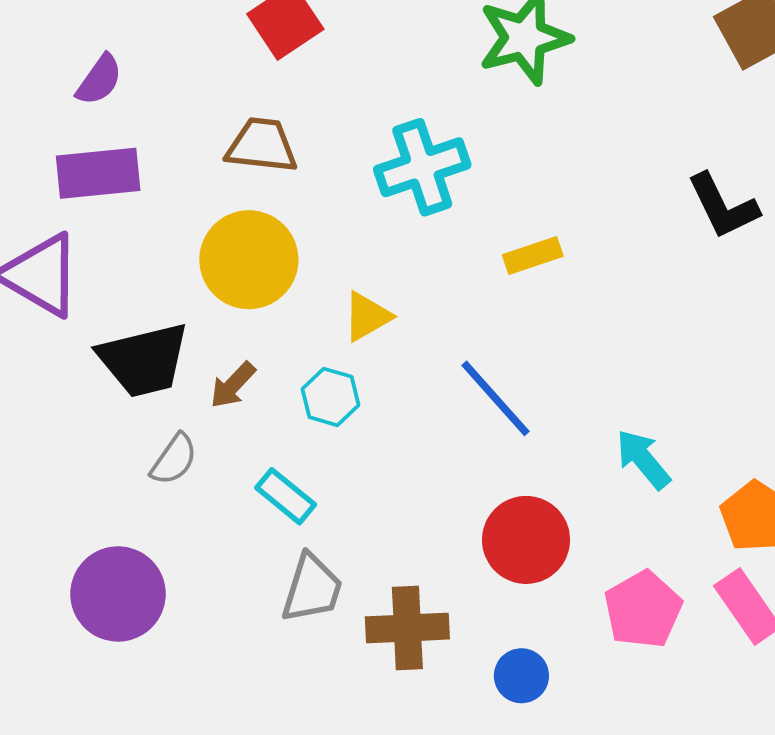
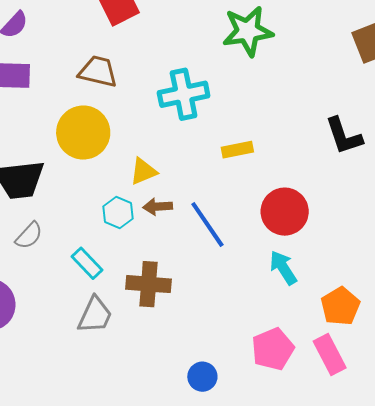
brown arrow: (233, 385) -> (158, 207), moved, turned 36
red circle: (526, 540) -> (285, 212), moved
brown cross: (407, 628) -> (149, 284), moved

